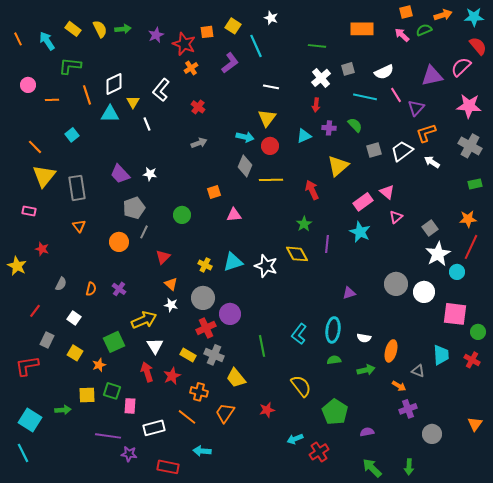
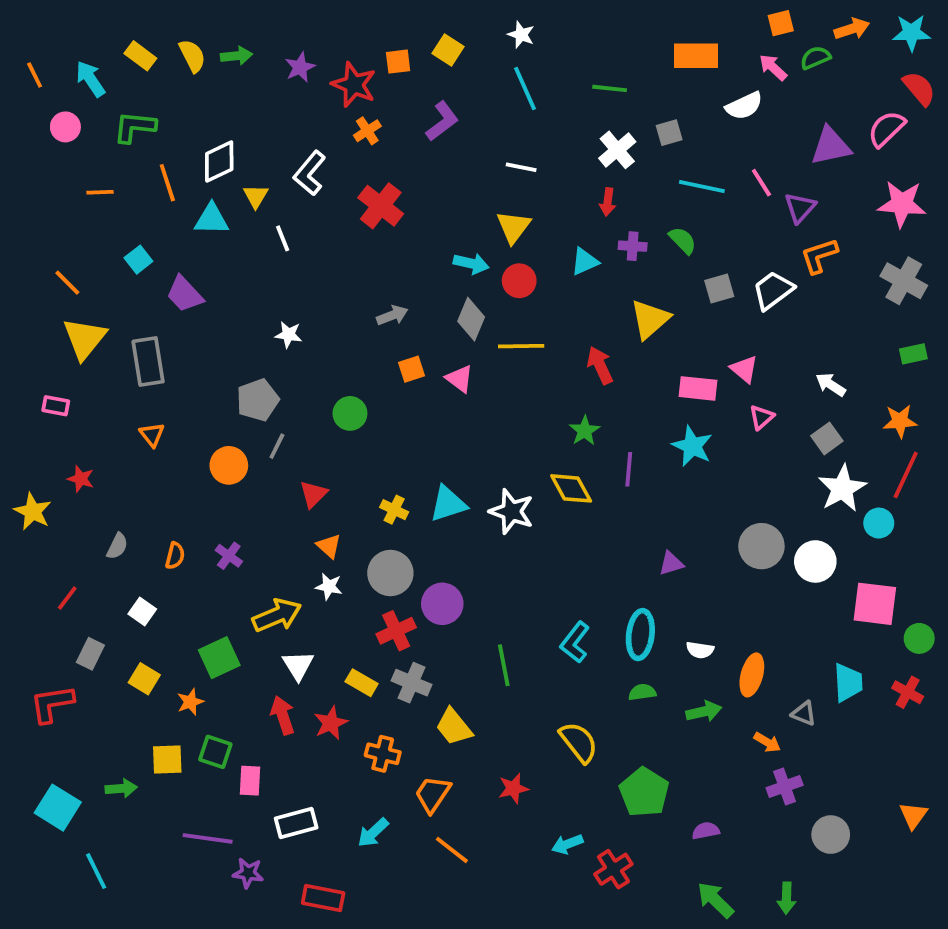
cyan line: (256, 46) -> (525, 88), moved
white semicircle: (384, 72) -> (744, 106), moved
pink circle: (28, 85) -> (65, 127), moved
red cross: (198, 107) -> (381, 206), size x1.6
gray arrow: (199, 143) -> (392, 315), moved
white arrow: (432, 162) -> (831, 385), moved
purple trapezoid: (120, 174) -> (185, 294), moved
pink rectangle: (363, 202) -> (698, 388), turned 42
pink triangle: (234, 215) -> (460, 379), moved, turned 42
orange line: (187, 417) -> (452, 850), moved
cyan arrow: (202, 451) -> (373, 833), moved, turned -48
cyan line: (23, 453) -> (96, 871), moved

